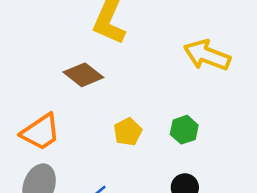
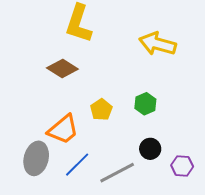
orange trapezoid: (41, 132) -> (63, 130), moved

